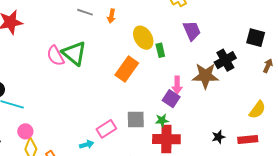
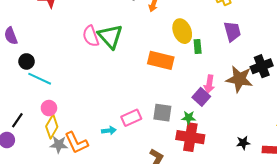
orange rectangle: (127, 69) -> (161, 60), turned 60

